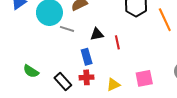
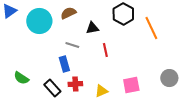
gray line: (67, 29) -> (72, 45), moved
black triangle: (97, 34) -> (92, 28), moved
blue rectangle: (87, 57) -> (64, 64), moved

